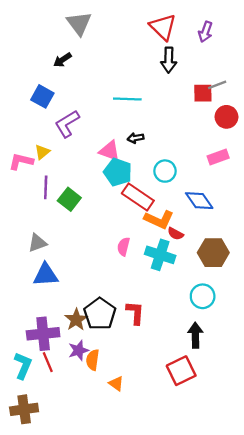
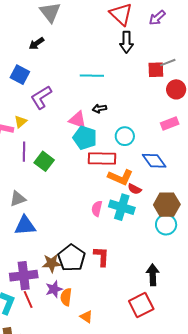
purple arrow: (205, 32) -> (157, 18), turned 30
red rectangle: (138, 197) -> (102, 158), turned -32
pink semicircle: (124, 247) -> (97, 209), moved
cyan circle: (203, 296) -> (166, 225), moved
brown star: (76, 320) -> (52, 263), turned 30

